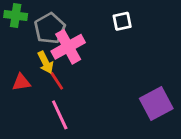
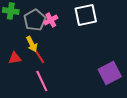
white square: (122, 21) -> (86, 15), size x1.6
pink cross: (68, 47) -> (51, 20), moved, size x0.6

